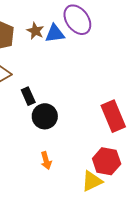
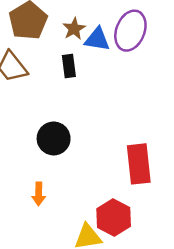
purple ellipse: (77, 20) -> (130, 31), turned 40
black rectangle: (28, 96) -> (69, 66), moved

